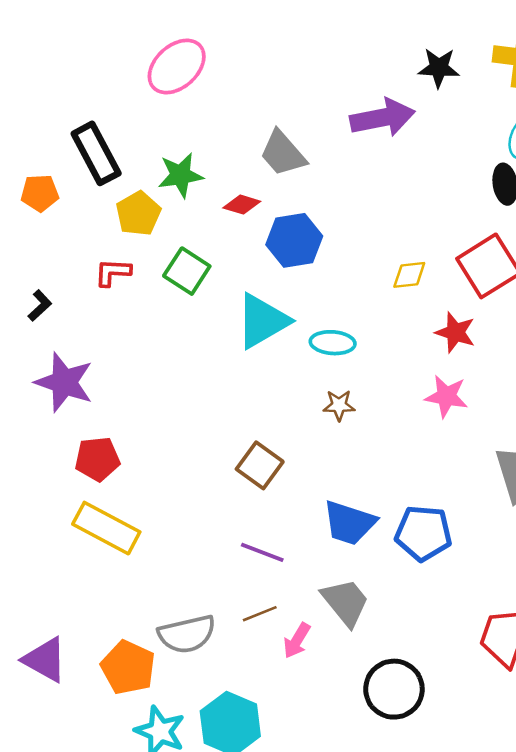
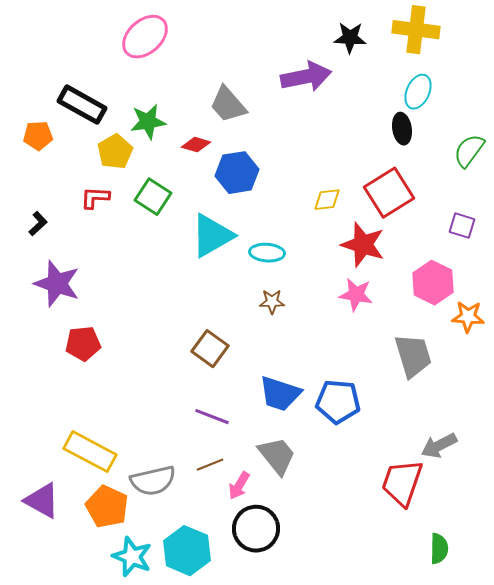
black rectangle: (96, 153) -> (82, 105), turned -33
red star: (455, 332) -> (363, 245), size x1.4
yellow rectangle: (106, 528) -> (90, 452), moved
black circle: (394, 689) -> (256, 529), moved

